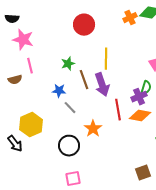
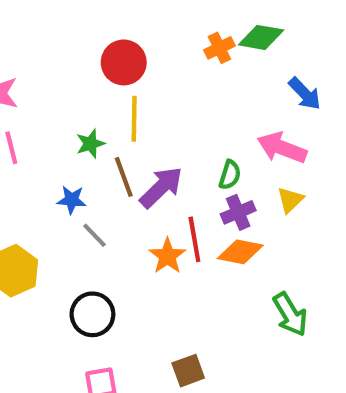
yellow line: (106, 59) -> (134, 119), moved
purple arrow: (102, 85) -> (161, 187), turned -115
green semicircle: (146, 88) -> (230, 175), moved
orange star: (93, 129) -> (167, 256), moved
brown square: (143, 173) -> (188, 371), moved

